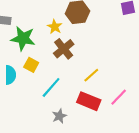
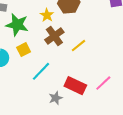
yellow square: (31, 65) -> (24, 50), turned 32
yellow line: (91, 75) -> (79, 46), moved
gray star: (59, 116) -> (56, 98), moved

